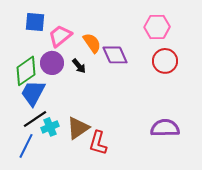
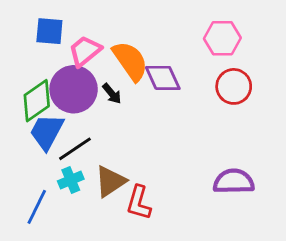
orange semicircle: (92, 43) -> (130, 61), size x1.4
purple circle: (52, 63) -> (74, 89), size x1.4
black line: (35, 119) -> (75, 149), moved

